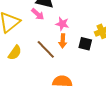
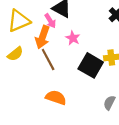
orange arrow: (63, 41) -> (43, 37), moved, size x1.5
black square: (85, 44) -> (91, 65), size x1.6

